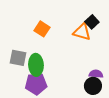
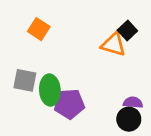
orange square: (42, 29) -> (39, 29), moved
purple pentagon: (36, 84) -> (69, 104), moved

